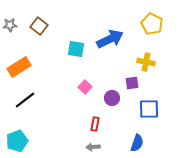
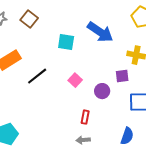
blue arrow: (110, 39) -> (100, 32), turned 60
black line: (25, 100) -> (37, 76), moved

